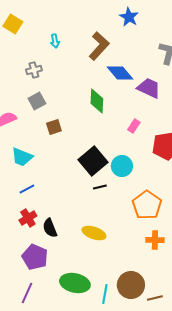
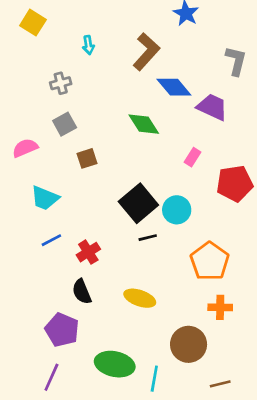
green diamond: (97, 101) -> (144, 124), turned -35
red cross: (28, 218) -> (88, 252), moved
brown circle: (131, 285) -> (189, 344), moved

